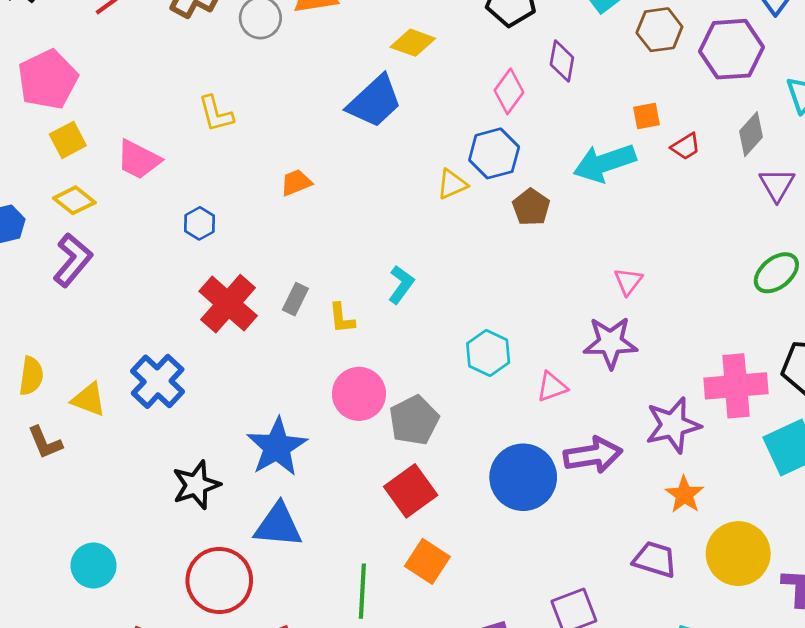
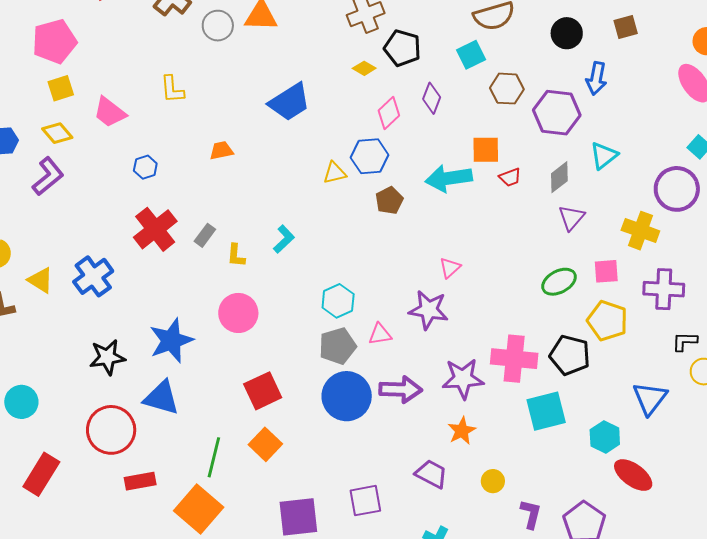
yellow diamond: (413, 43) -> (364, 68), moved, size x0.7
orange square: (647, 116) -> (486, 150), size x1.4
gray pentagon: (414, 420) -> (338, 346), moved
yellow circle: (738, 554) -> (493, 481), size x0.5

